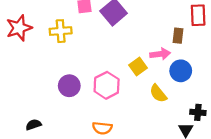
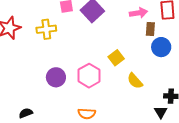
pink arrow: (160, 54) -> (138, 13), moved
blue circle: (181, 71) -> (161, 47), moved

